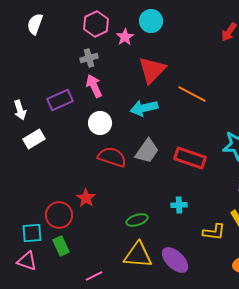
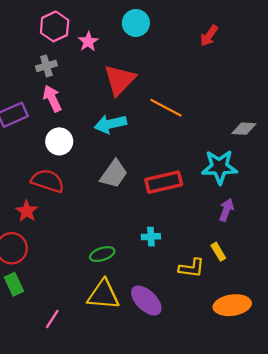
cyan circle: (151, 21) -> (136, 23), moved
red semicircle: (112, 157) -> (48, 181), moved
red rectangle: (190, 158) -> (164, 182), turned -32
red star: (86, 198) -> (27, 211), moved
pink line: (94, 276) -> (52, 319), turned -30

